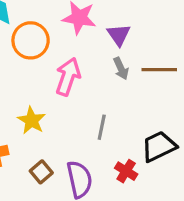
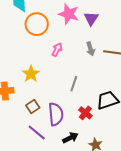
purple triangle: (119, 35) -> (91, 19), moved
pink arrow: (68, 77) -> (57, 50), size x0.6

